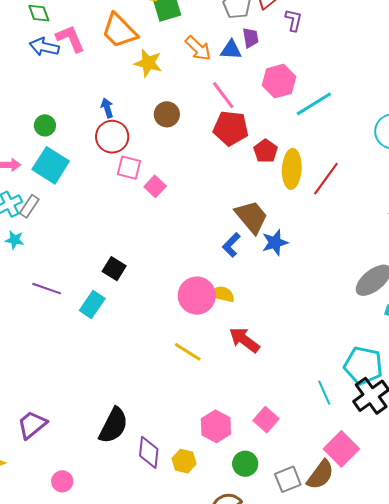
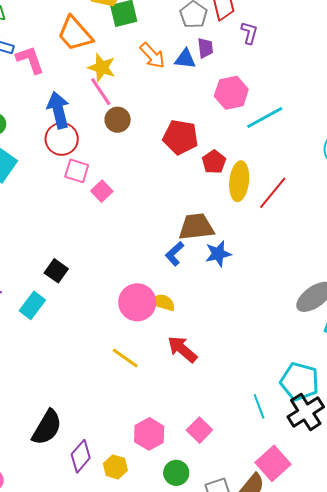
pink L-shape: (70, 39) -> (30, 60), moved
pink line: (223, 95) -> (101, 92), moved
blue arrow: (107, 108) -> (58, 110), size x1.8
brown trapezoid: (251, 217) -> (196, 227), turned -60
purple diamond: (149, 452) -> (81, 456), turned 32

